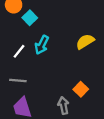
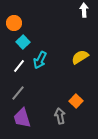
cyan square: (30, 18) -> (23, 42), moved
gray line: (18, 81) -> (18, 93), turned -56

